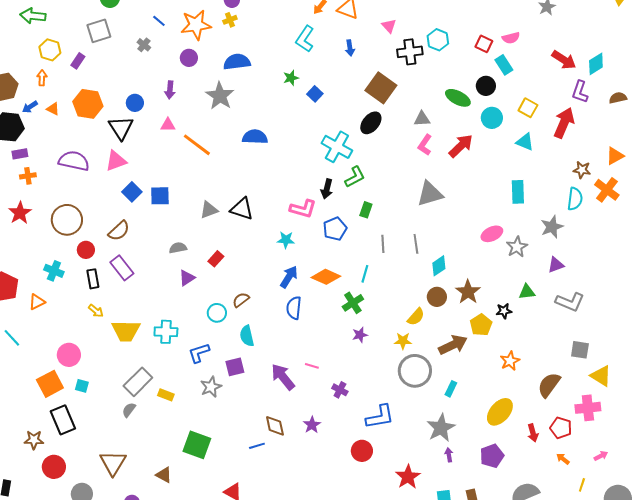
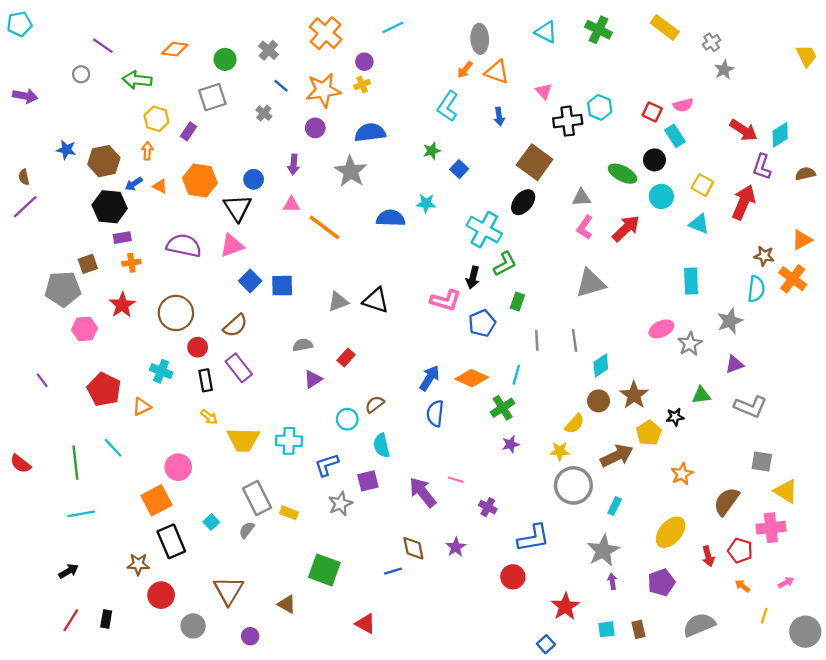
cyan star: (286, 240) -> (426, 203), moved
gray rectangle: (138, 382) -> (257, 498), turned -72
cyan square: (82, 386) -> (211, 522), moved, turned 32

